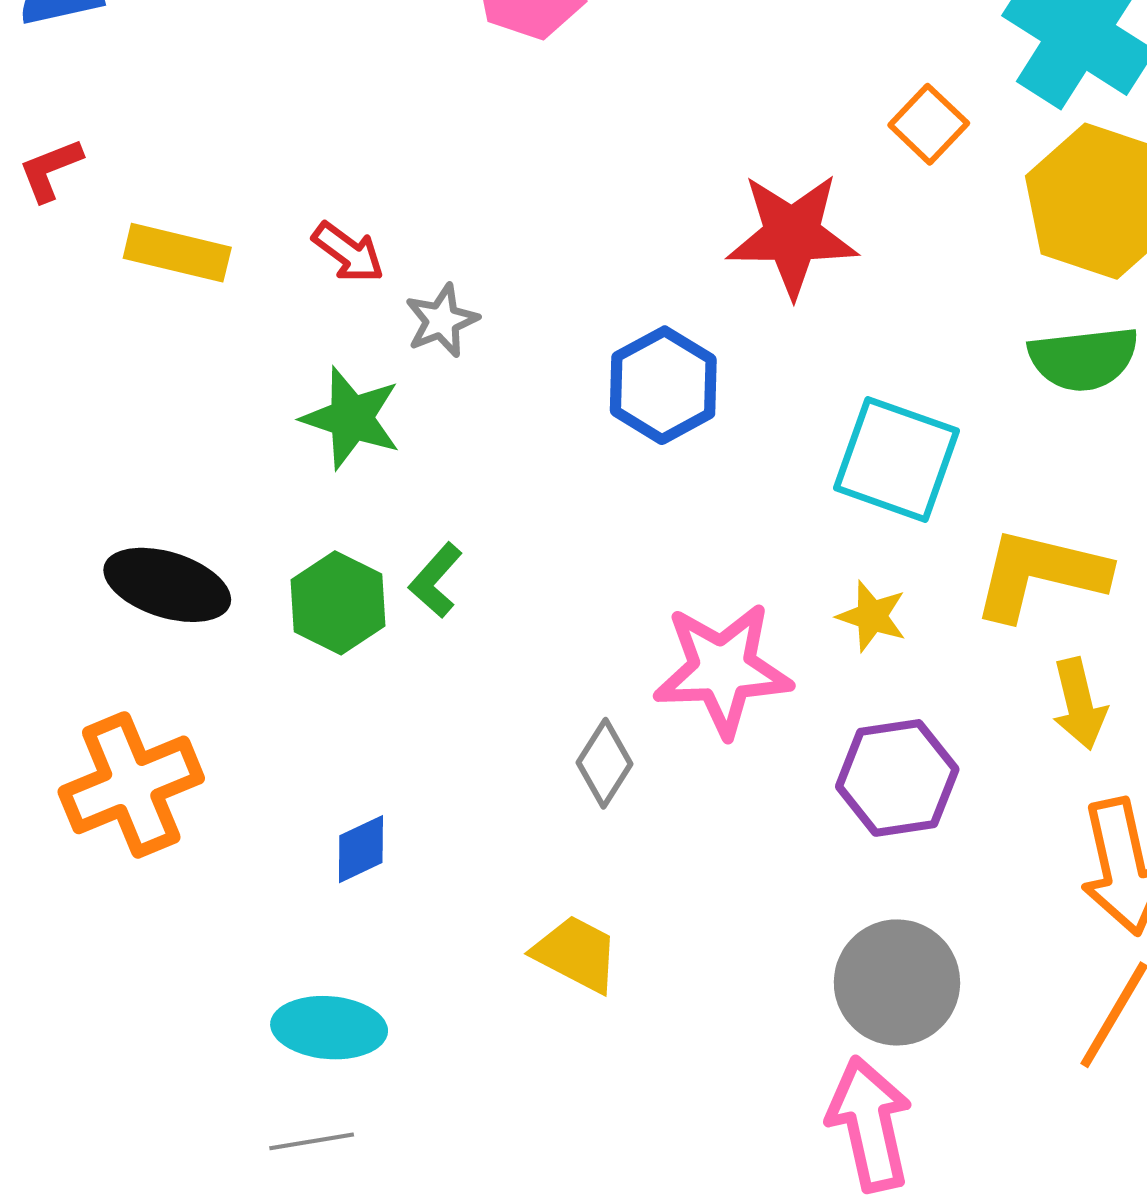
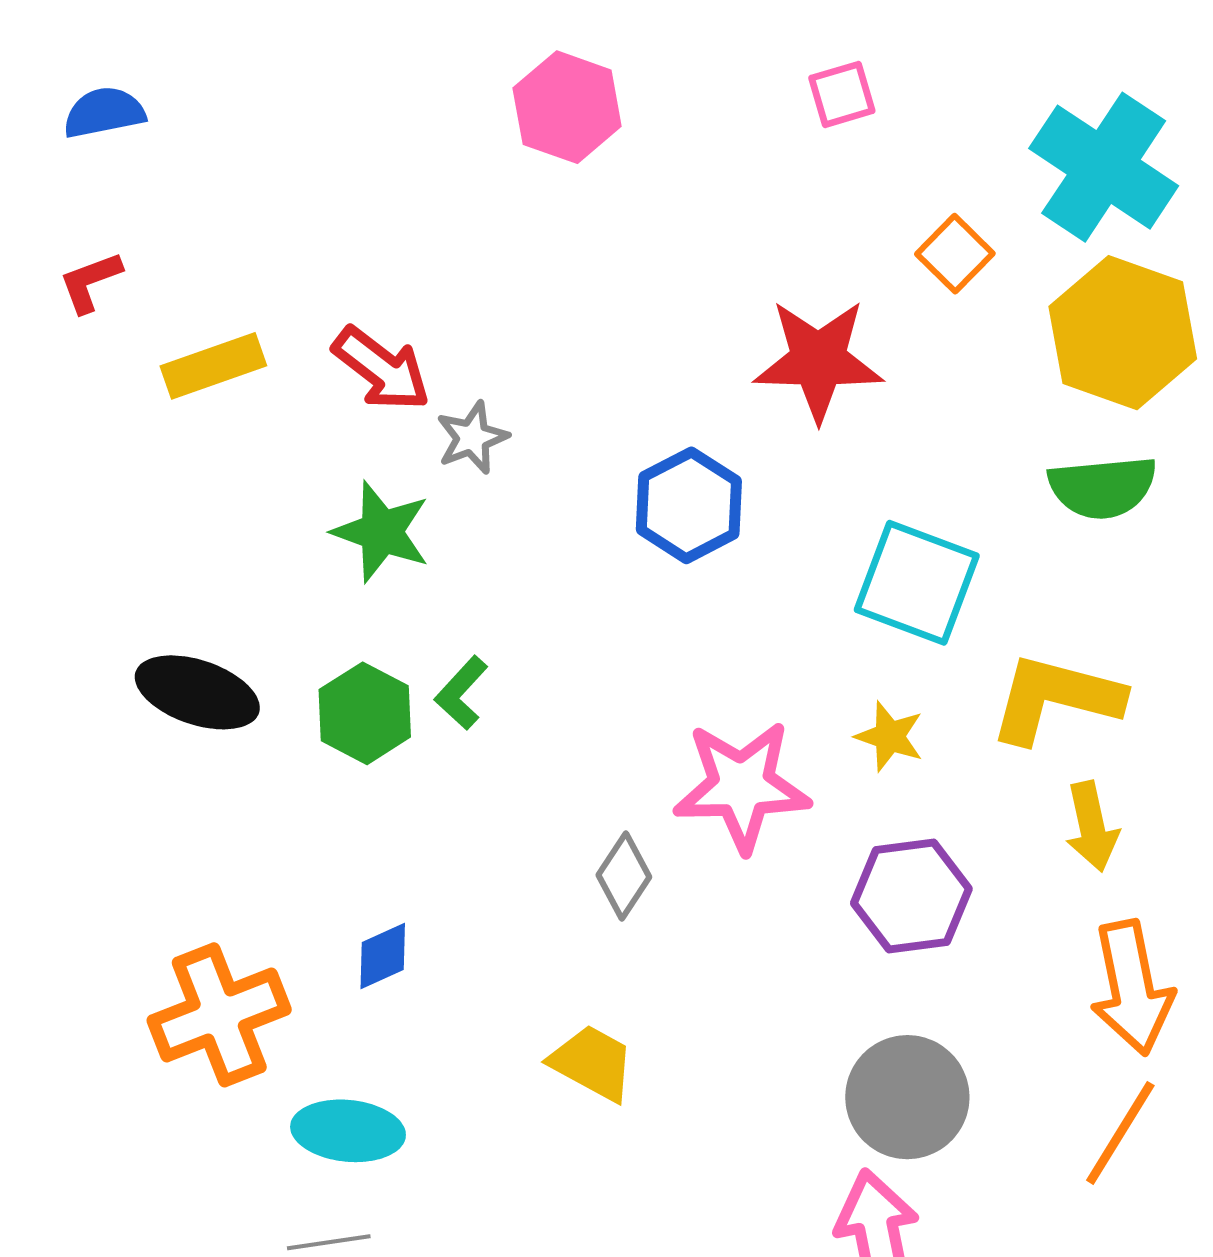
red arrow: (348, 252) -> (381, 369), size x1.4
yellow rectangle: (177, 253) -> (213, 366), turned -34
orange cross: (131, 785) -> (219, 1015), moved

